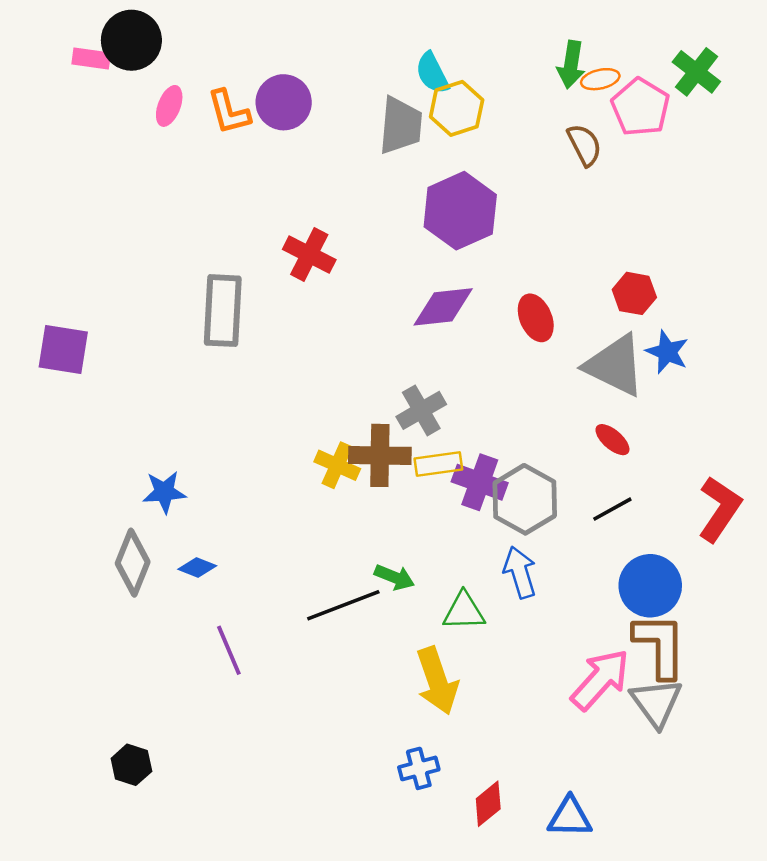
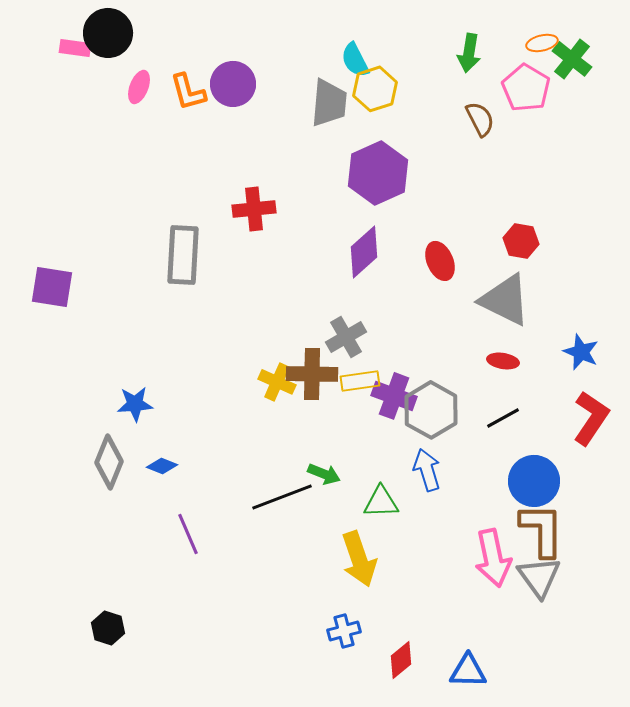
orange ellipse: (600, 79) -> (542, 43), moved
red cross: (309, 255) -> (254, 209), turned -33
purple diamond: (443, 307) -> (364, 252), turned -36
blue star: (667, 352) -> (581, 352), moved
red ellipse: (612, 440) -> (503, 361), turned -32
pink arrow: (600, 680) -> (493, 558), turned 126

